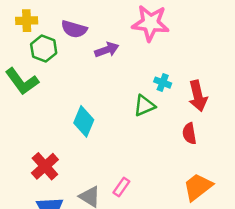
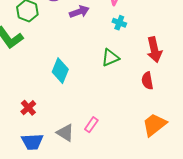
cyan cross: (163, 83) -> (119, 23), moved
red cross: (45, 166) -> (28, 108), size x0.7

